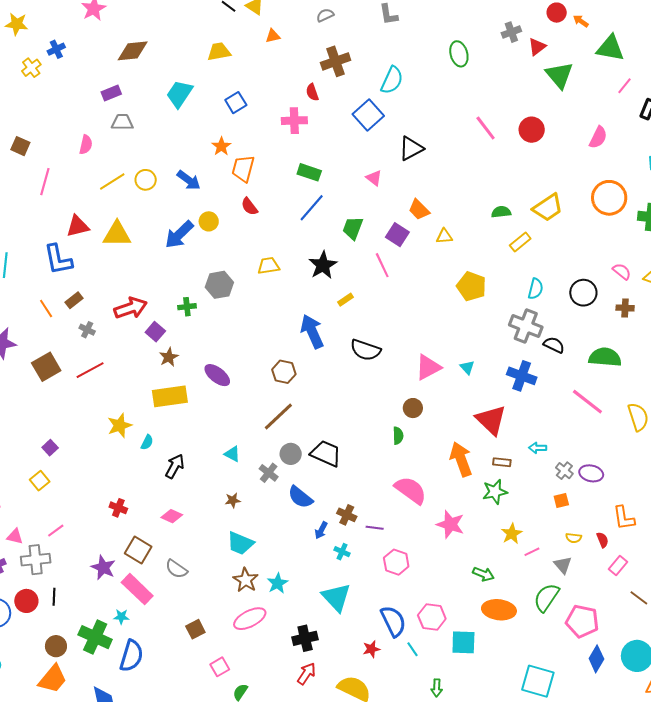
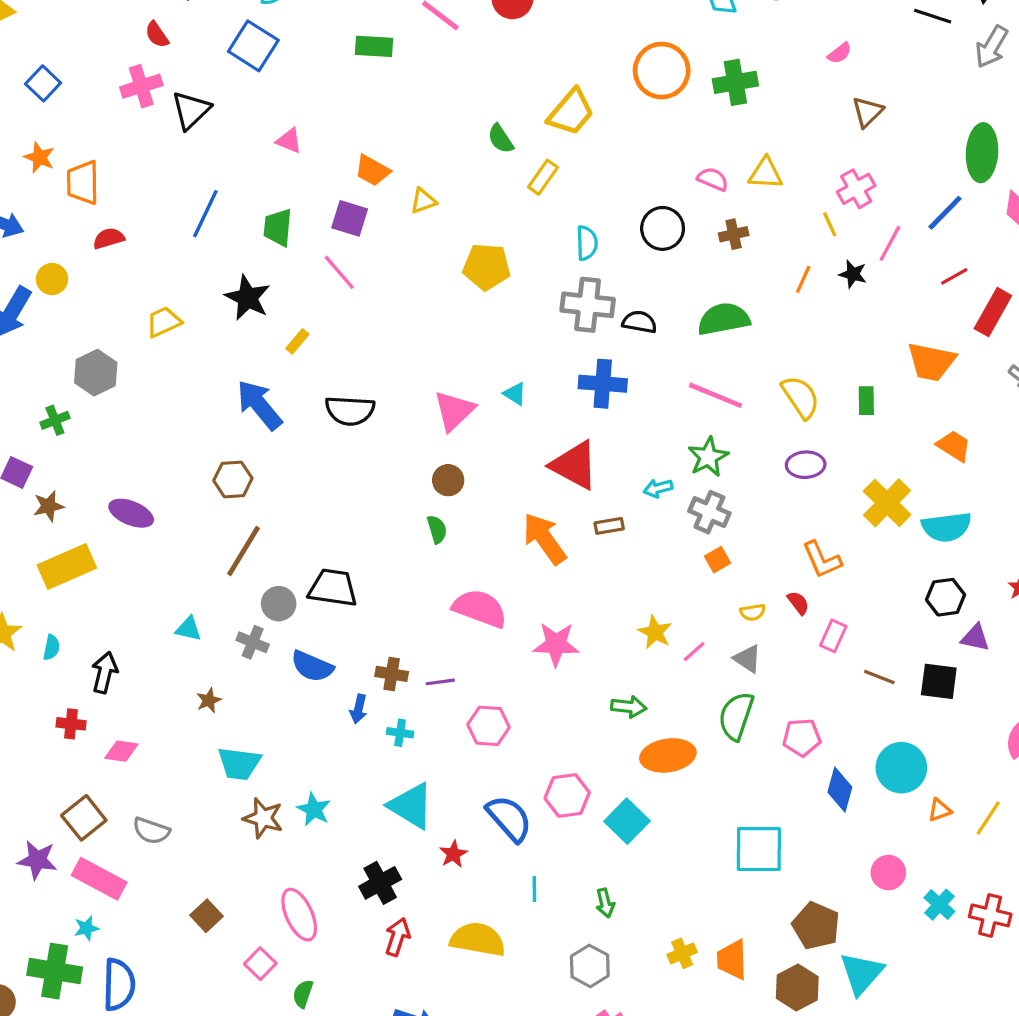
black triangle: (411, 149) -> (191, 110), moved
green rectangle: (309, 172) -> (374, 46), moved
red semicircle: (249, 206) -> (109, 238), turned 126
green semicircle: (501, 212) -> (501, 139), turned -102
brown star: (169, 357) -> (48, 506), turned 30
gray cross: (564, 471) -> (709, 512), size x1.4
purple ellipse: (591, 473) -> (806, 465), moved
green star: (495, 492) -> (708, 457), moved
red cross: (118, 508) -> (71, 724), moved
brown square: (138, 550) -> (84, 818), turned 36
pink ellipse: (250, 619) -> (299, 915), moved, turned -72
pink pentagon: (582, 621) -> (802, 737), size x0.7
cyan square: (463, 642) -> (627, 821), turned -32
red star: (371, 649) -> (453, 854), moved
cyan line: (413, 649) -> (534, 889), moved, turned 49

